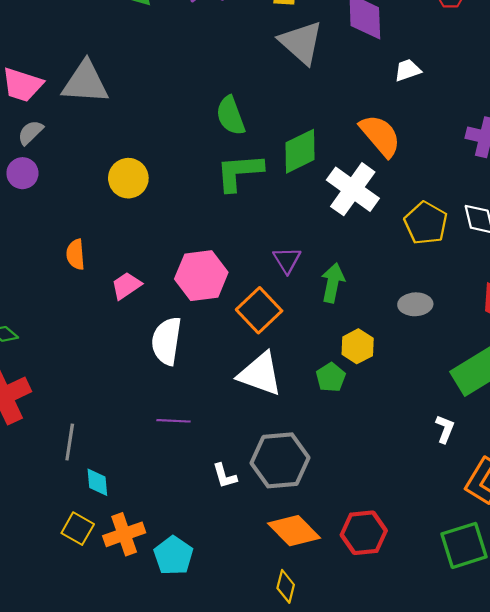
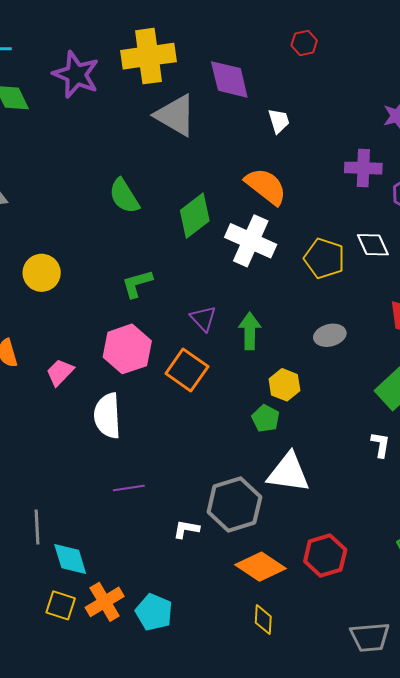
white trapezoid: (407, 70) -> (279, 121), turned 104
green L-shape: (239, 172) -> (137, 284), moved, size x0.7
white triangle: (260, 374) -> (288, 473), moved
white L-shape: (225, 476) -> (186, 529), turned 128
cyan diamond: (97, 482) -> (70, 559), size x1.4

